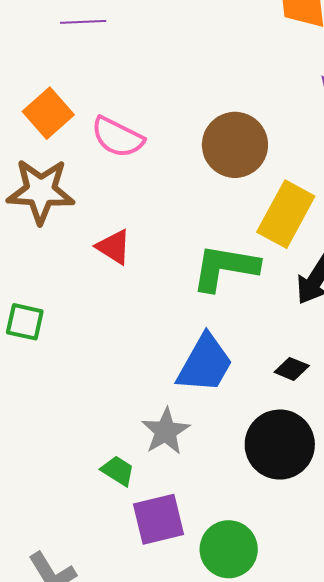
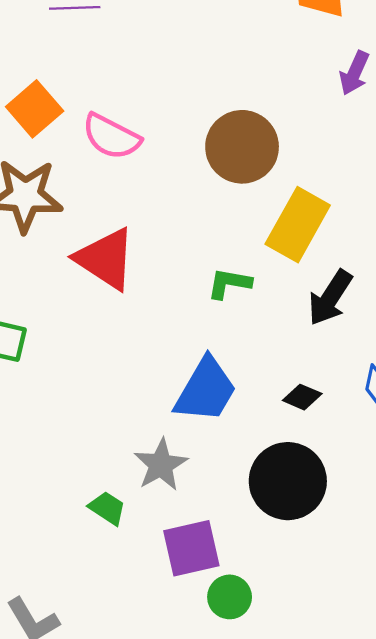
red triangle: (114, 247) -> (106, 259), size x1.6
green L-shape: (225, 268) -> (229, 283), size x0.6
purple square: (158, 519) -> (191, 548), moved
green circle: (229, 549) -> (230, 597), size x0.7

